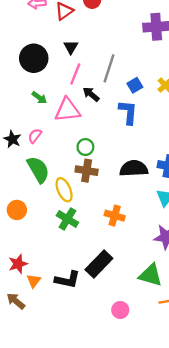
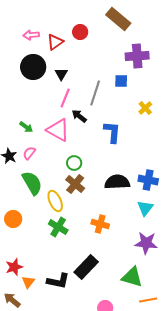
black circle: (34, 58) -> (33, 67), moved
blue square: (135, 85) -> (121, 81), moved, turned 32
green arrow: (39, 98) -> (26, 127), moved
pink triangle: (67, 110) -> (58, 130), turned 35
brown cross: (87, 171) -> (75, 184), turned 30

